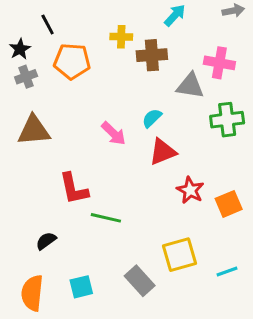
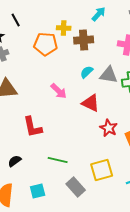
orange pentagon: (72, 61) -> (46, 44), moved
gray triangle: (190, 86) -> (109, 75), moved
cyan semicircle: (152, 118) -> (87, 72), moved
red triangle: (163, 152) -> (91, 103), turned 48
green line: (106, 218) -> (58, 160), moved

